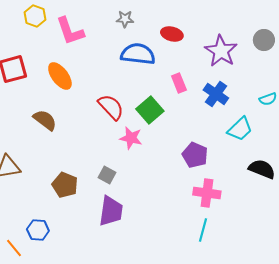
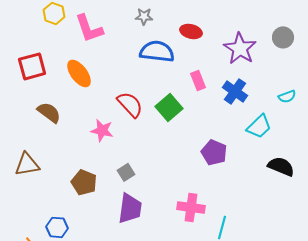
brown semicircle: (45, 120) -> (49, 112), moved
pink star: (131, 138) -> (102, 130), moved
gray square: (107, 175) -> (126, 172), turned 30
pink cross: (207, 193) -> (191, 207), moved

